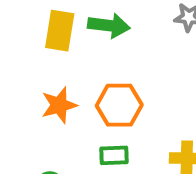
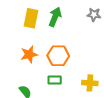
green arrow: (109, 25) -> (55, 17), turned -78

